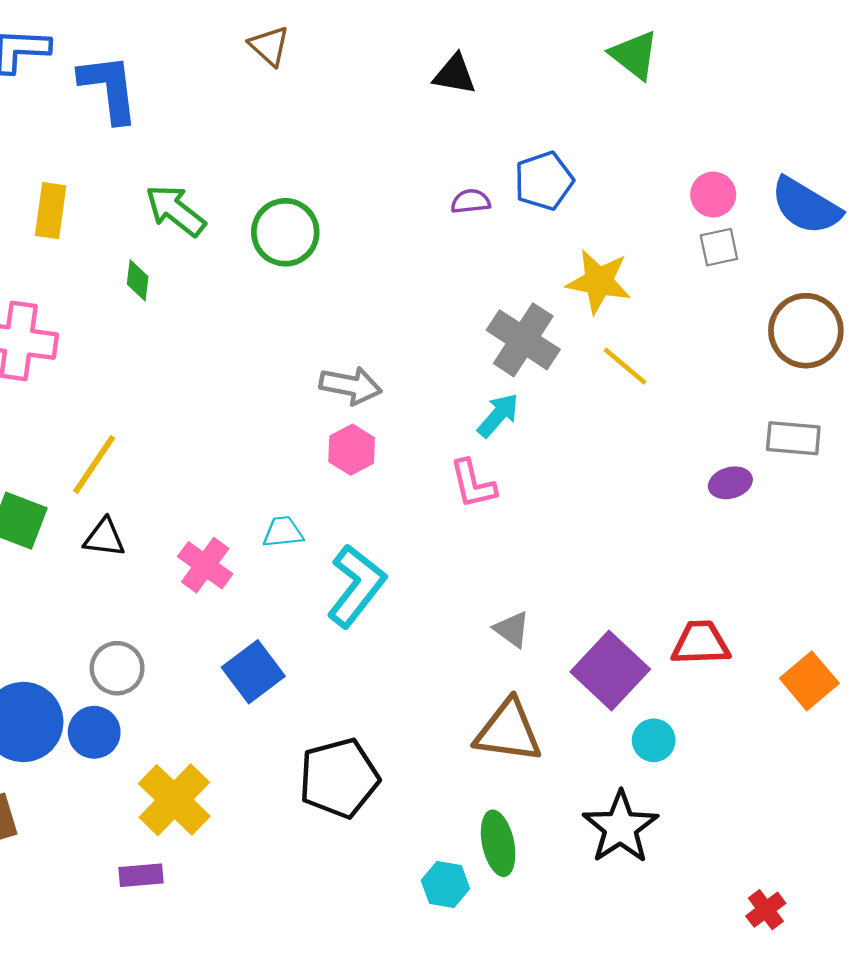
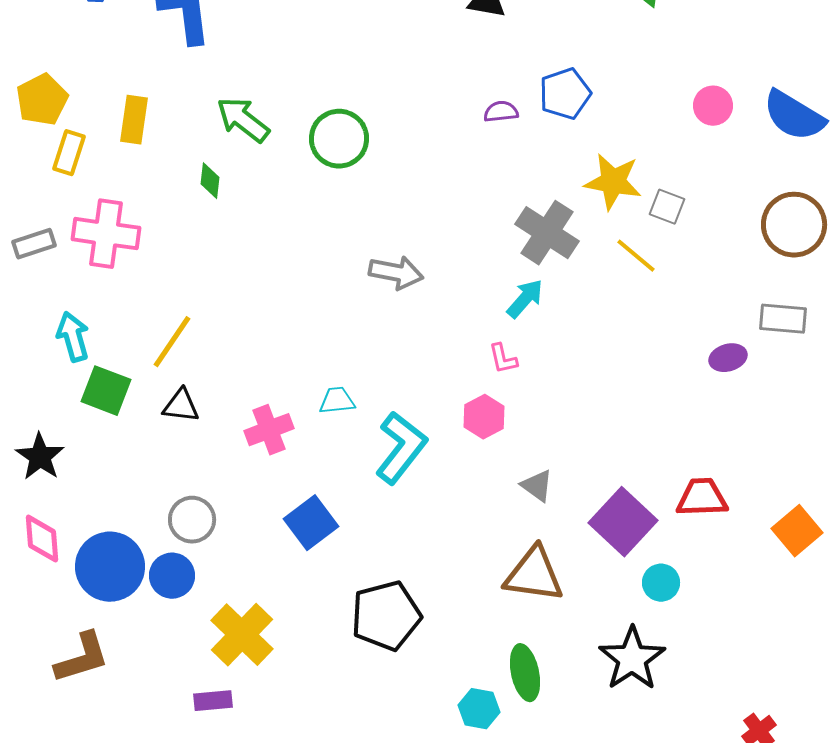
gray square: (719, 247) -> (667, 207), moved, turned 33
pink hexagon: (352, 450) -> (484, 417), moved
pink L-shape: (473, 484) -> (503, 359), size x0.7
pink cross: (205, 565) -> (269, 430), turned 33

